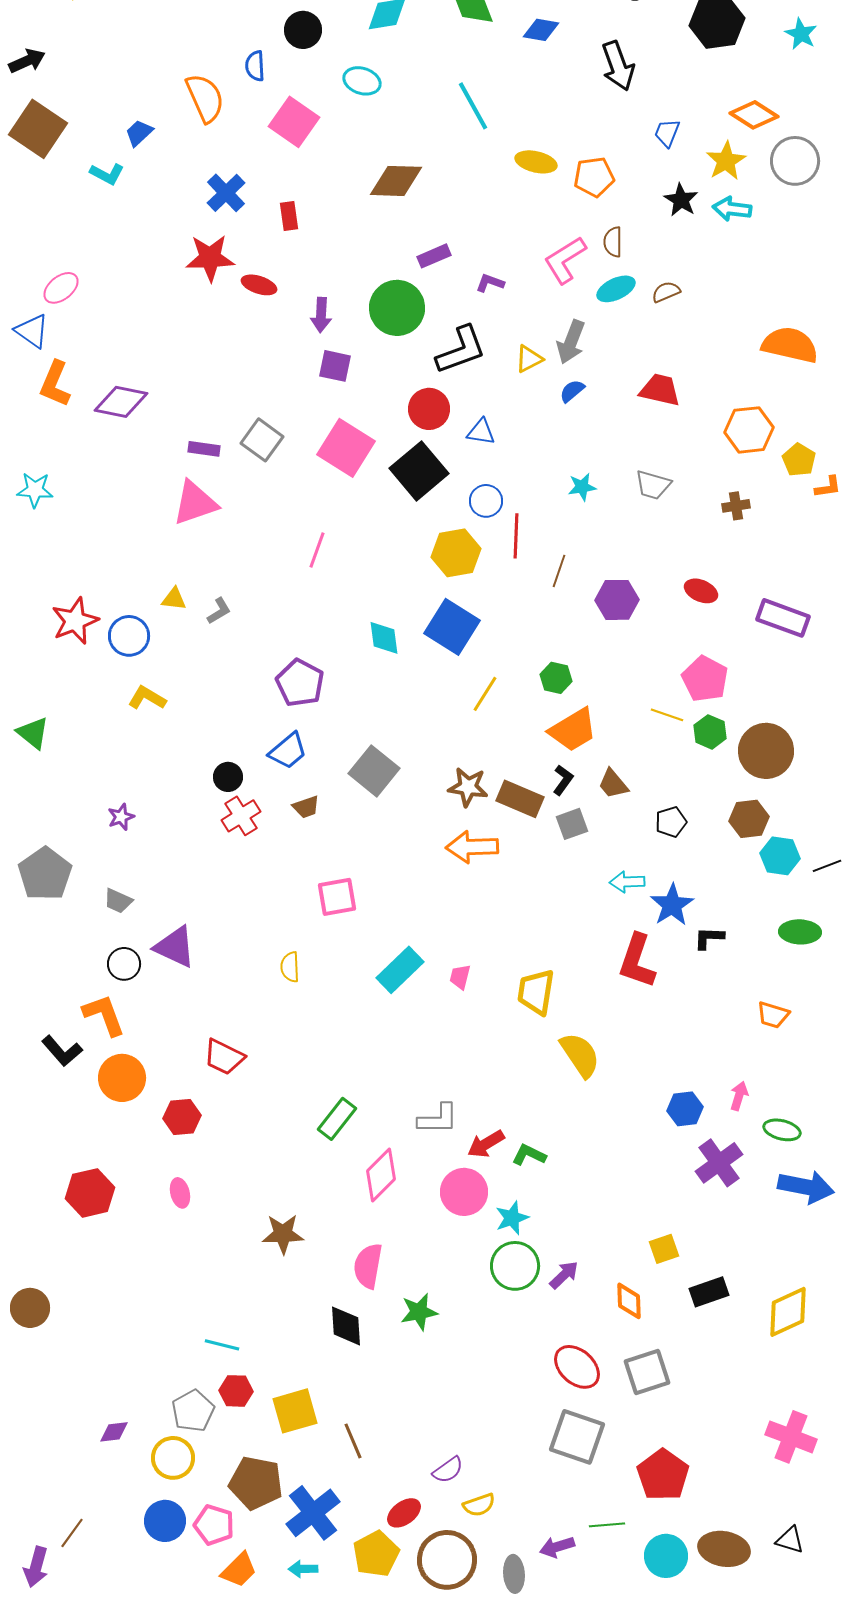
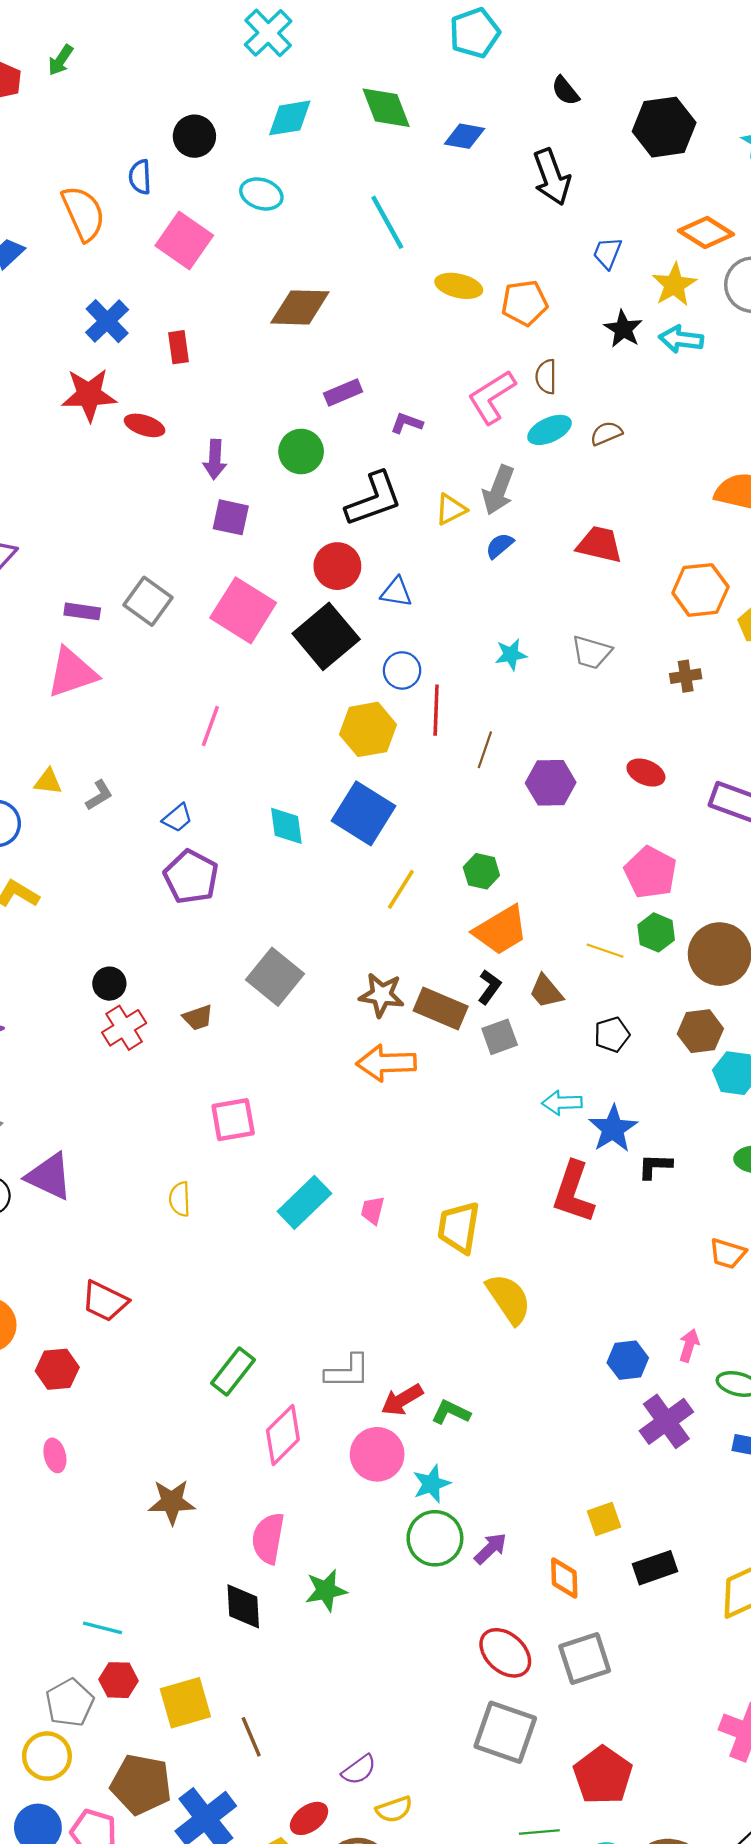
green circle: (397, 308) -> (301, 451), size x0.7
yellow line: (667, 715) -> (605, 951), moved
blue trapezoid: (288, 751) -> (177, 818), moved, size x0.7

